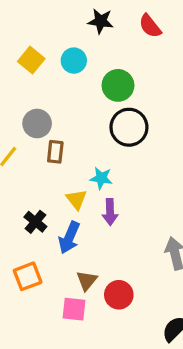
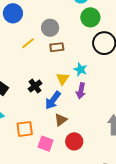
green circle: (118, 85) -> (90, 17), moved
brown rectangle: (55, 152) -> (57, 47), turned 64
orange square: (28, 276) -> (25, 129), moved
brown triangle: (87, 281) -> (61, 120), moved

